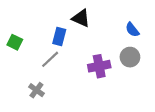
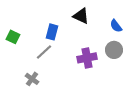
black triangle: (81, 18) -> (81, 16), moved

